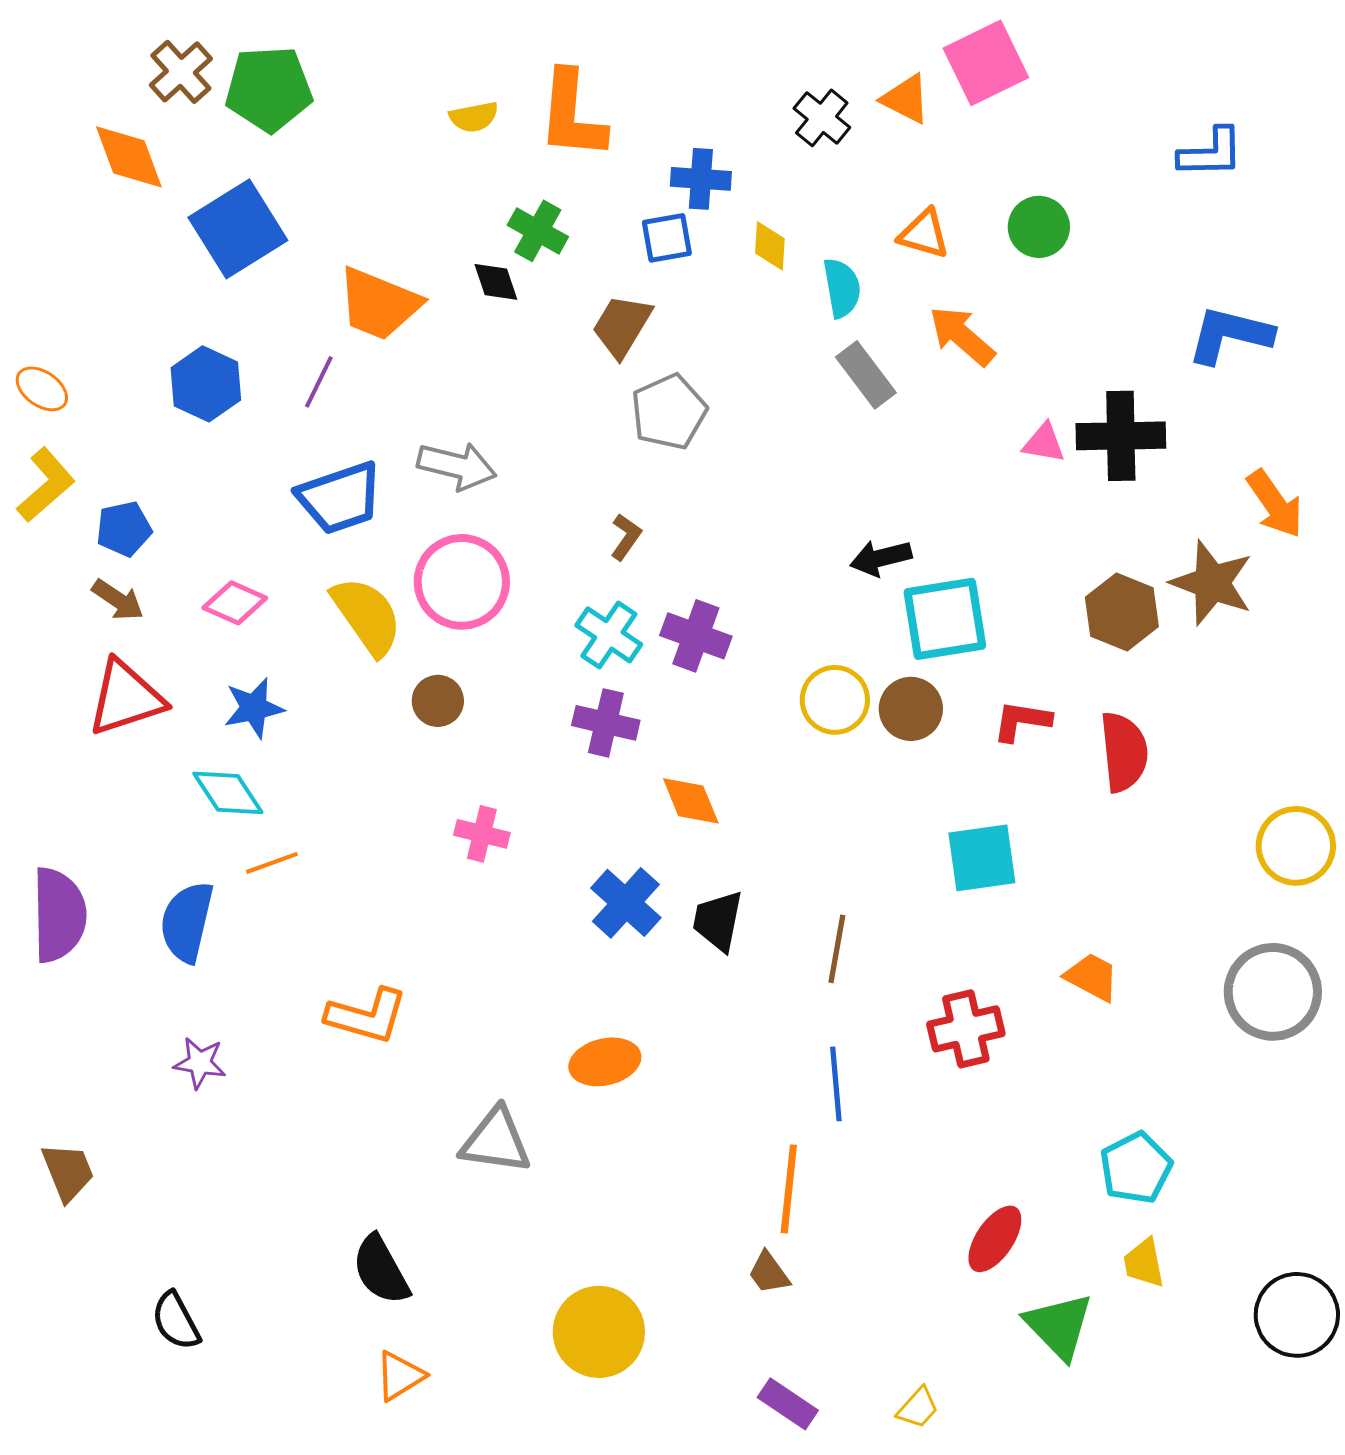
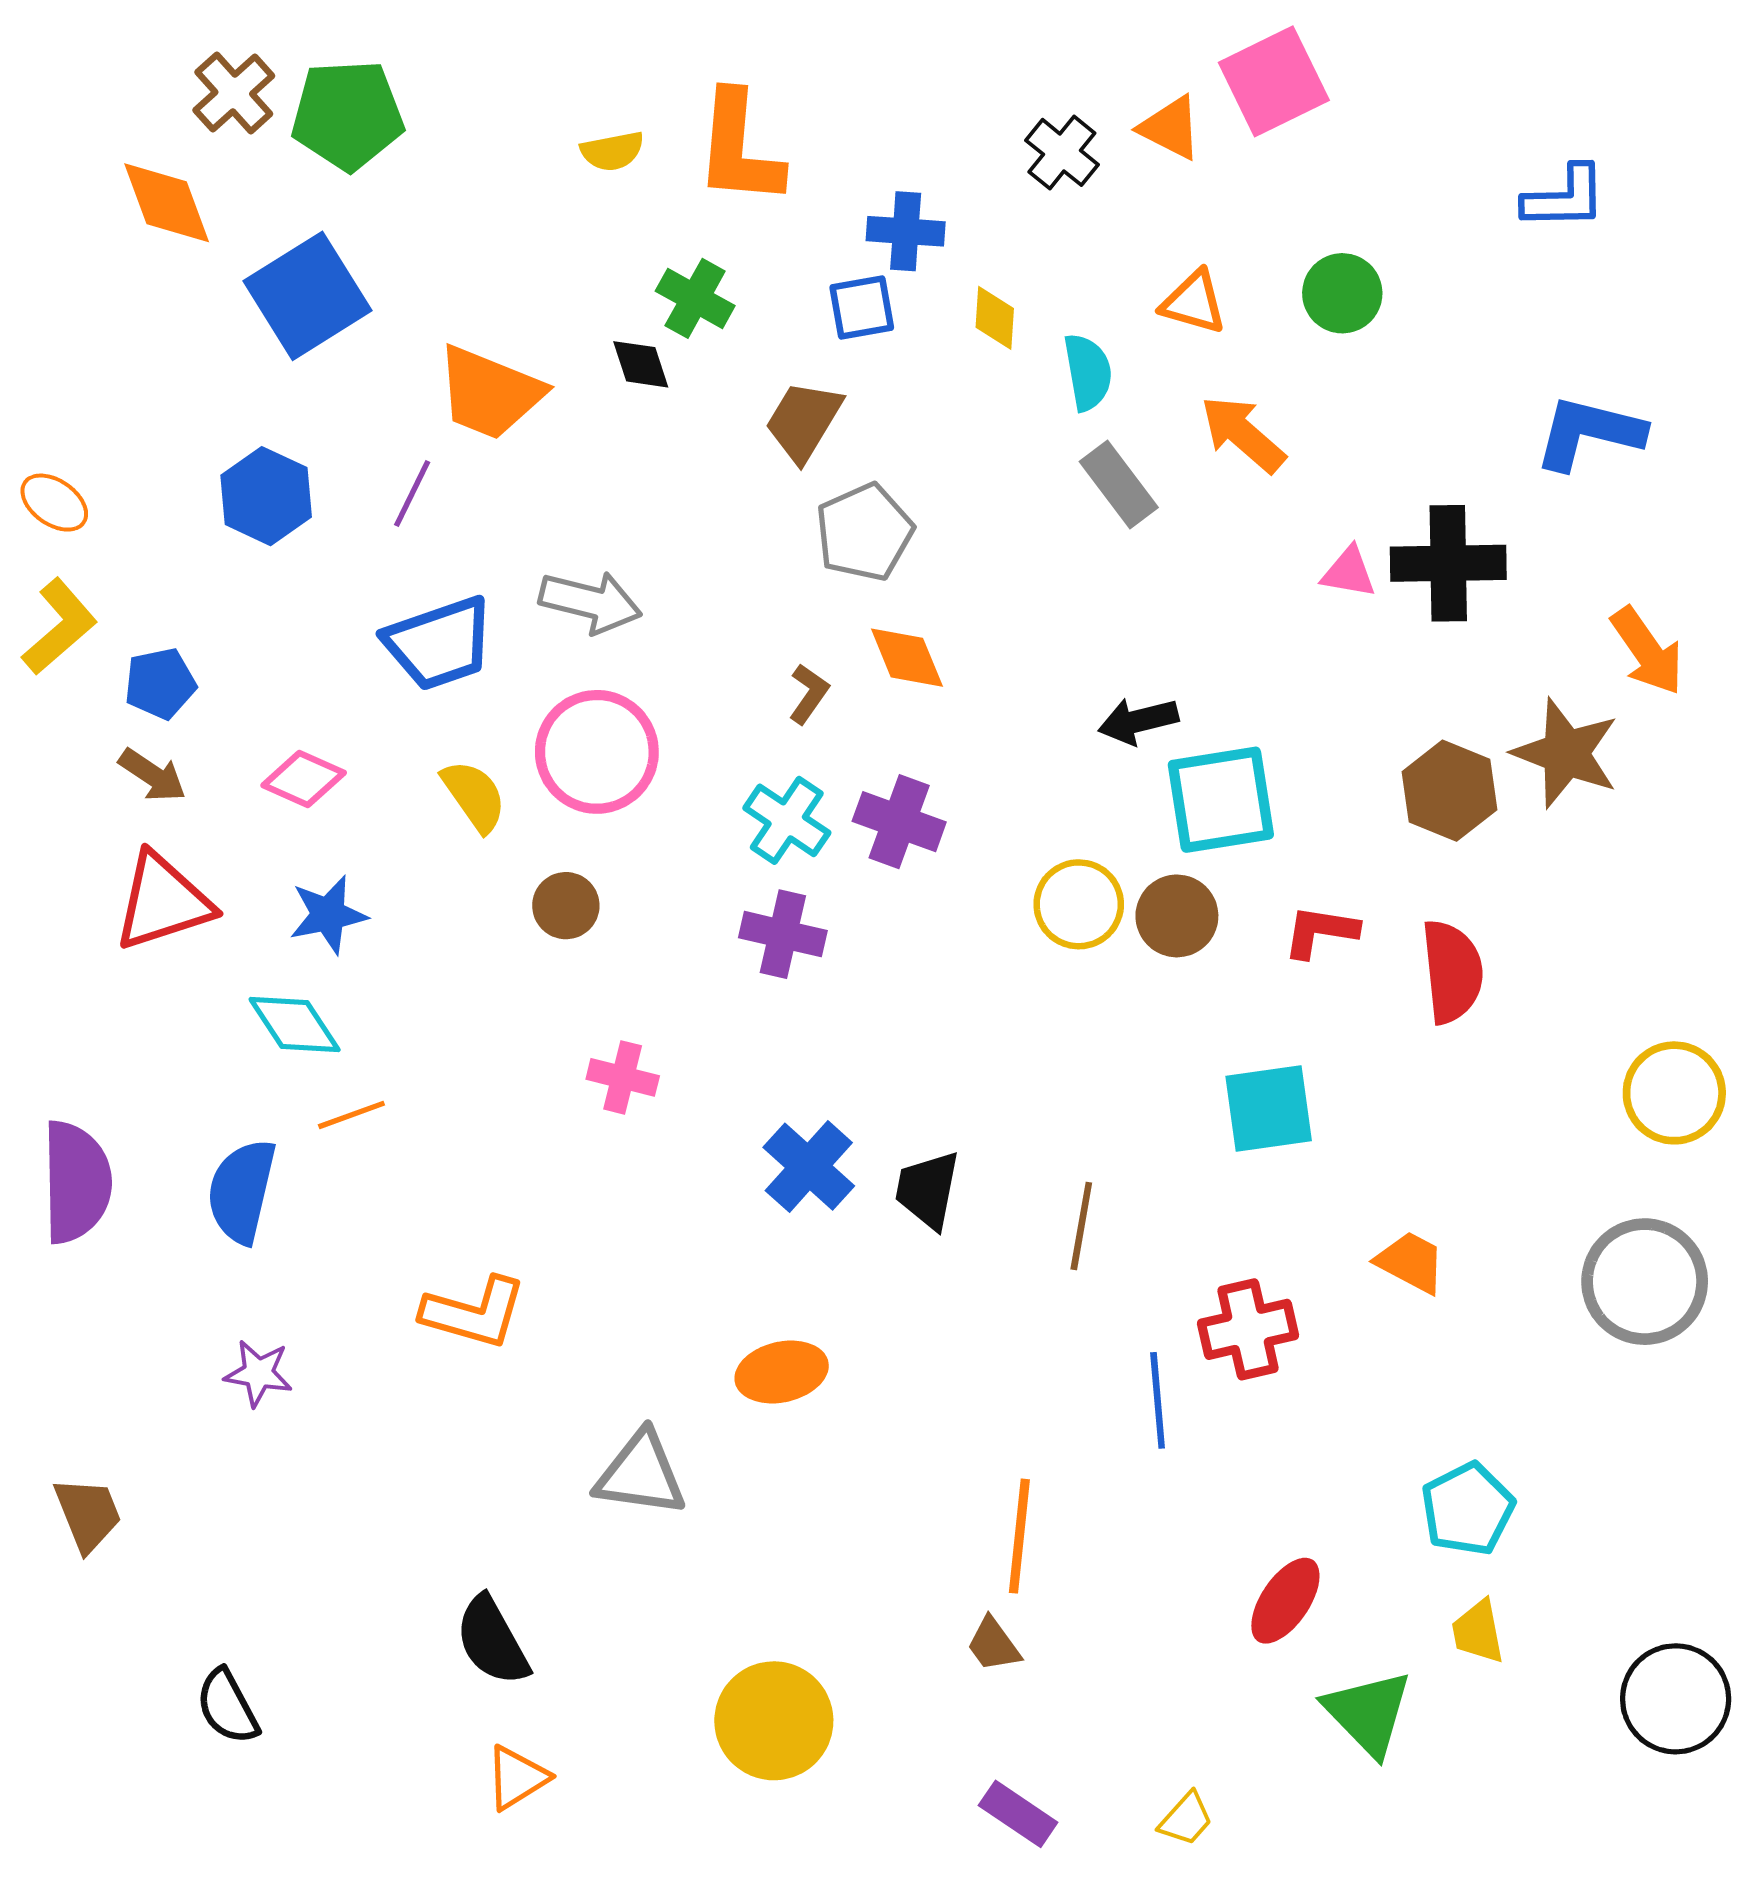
yellow semicircle: (367, 616) -> (474, 796), size x0.7
orange diamond: (691, 801) -> (907, 658), moved
blue line: (836, 1084) -> (1158, 1400), moved

